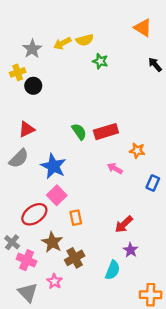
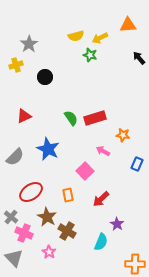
orange triangle: (143, 28) -> (128, 25), turned -36
yellow arrow: (62, 43) -> (100, 38), moved
black circle: (33, 86) -> (45, 77), moved
gray semicircle: (19, 158) -> (15, 157), moved
pink square: (57, 195) -> (85, 171), moved
red arrow: (124, 224) -> (101, 199), moved
brown cross: (75, 258) -> (67, 231), turned -30
gray triangle: (28, 292) -> (14, 258), moved

